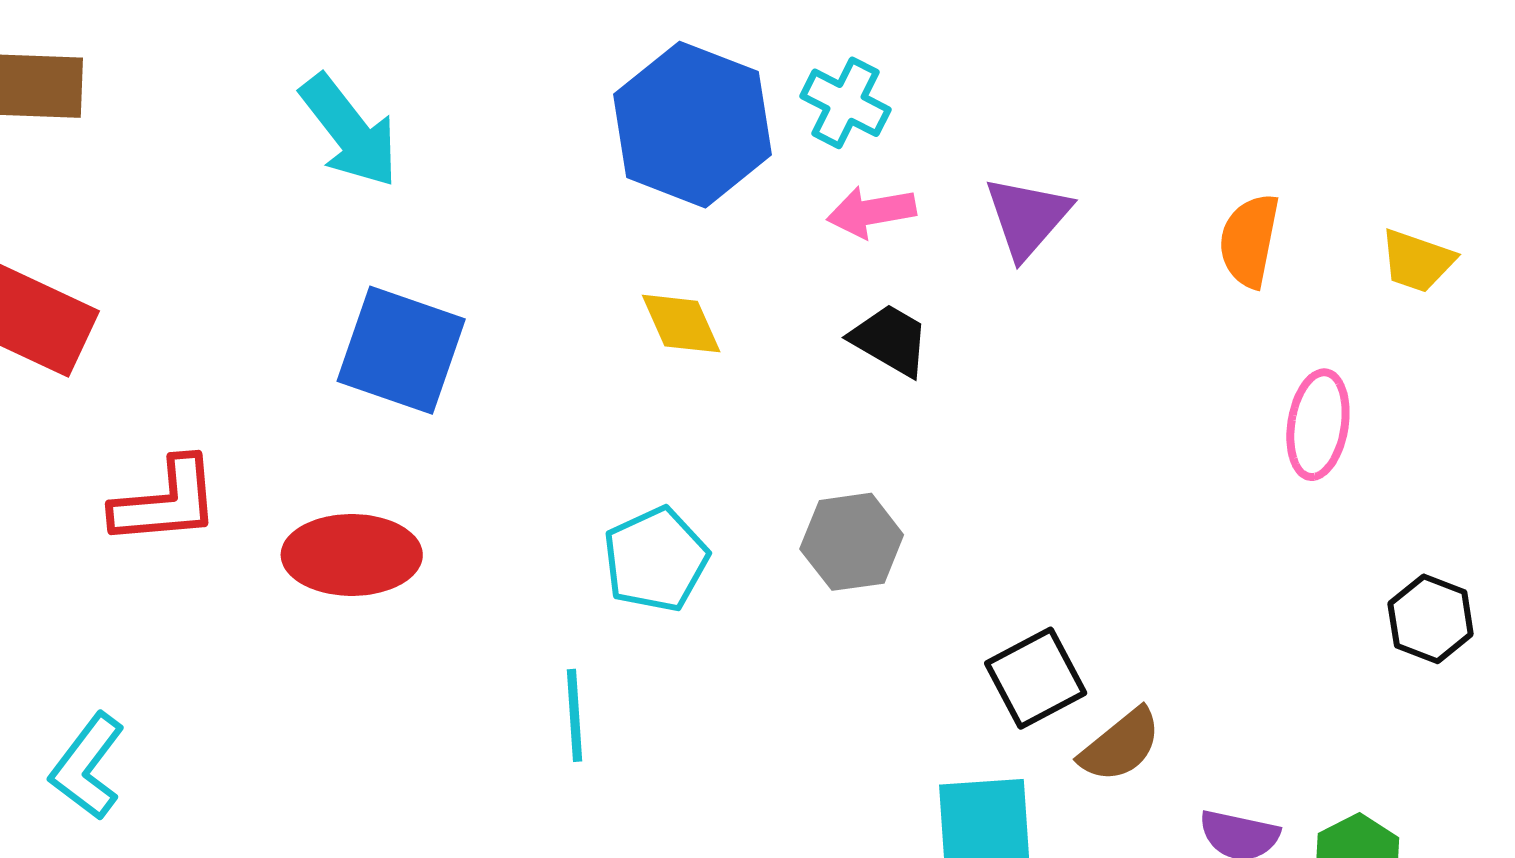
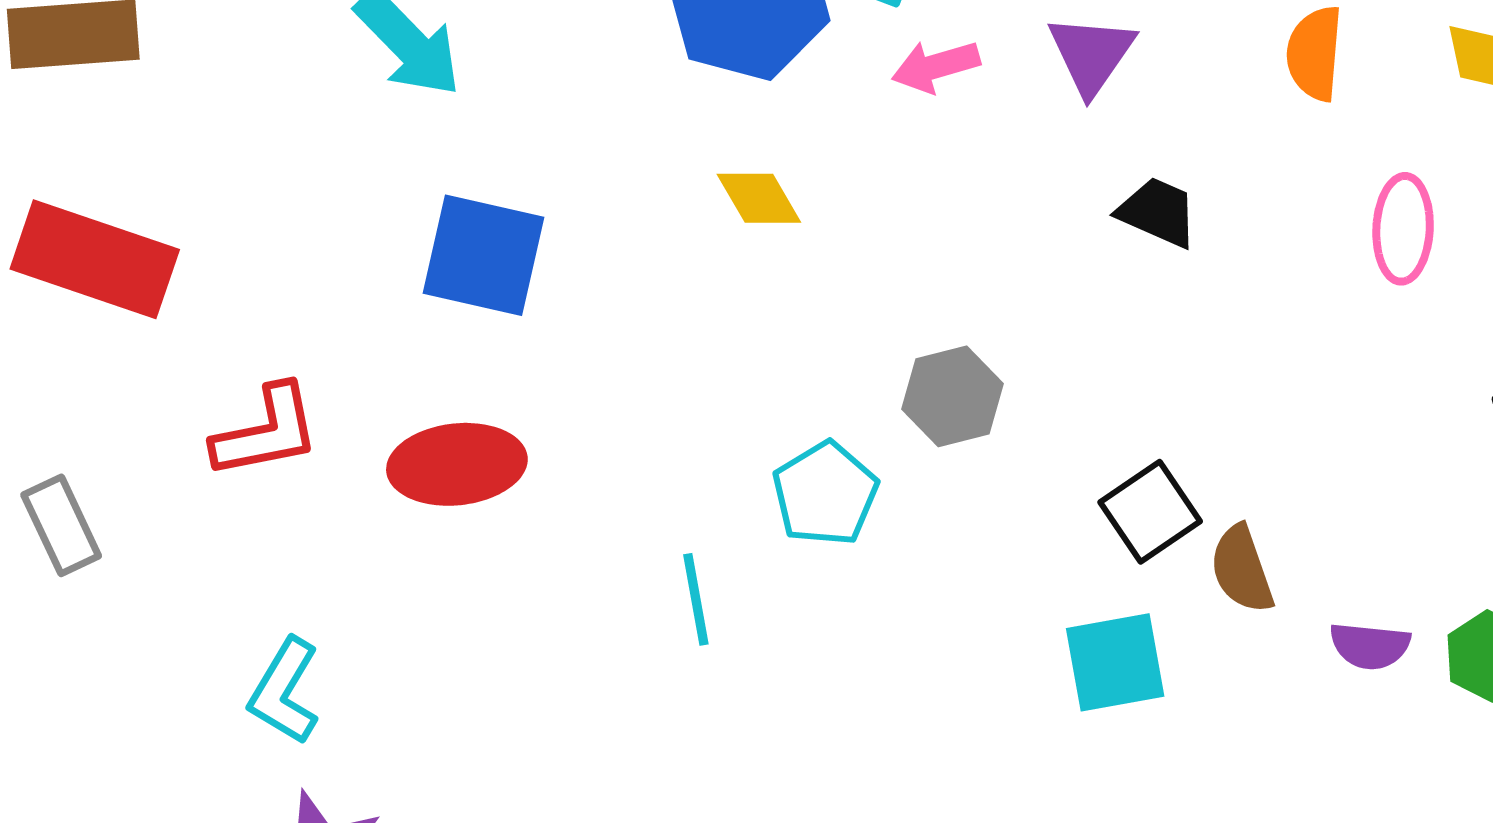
black trapezoid: (890, 340) -> (1158, 212), moved
cyan pentagon: (656, 560) -> (825, 494), moved
brown semicircle: (1120, 745) -> (1242, 569), turned 116
cyan L-shape: (87, 767) -> (284, 691), moved

